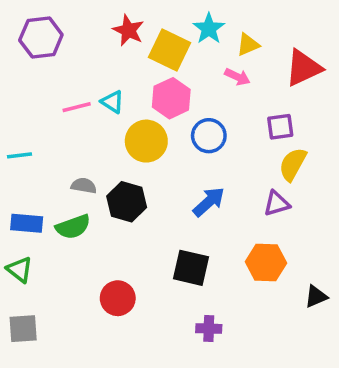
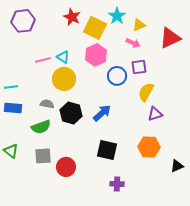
purple square: (280, 127) -> (139, 67), moved
yellow circle: (146, 141) -> (64, 79), moved
yellow semicircle: (293, 164) -> (146, 92), moved
blue arrow: (209, 202) -> (102, 113), moved
blue rectangle: (27, 223) -> (13, 108), moved
gray square: (23, 329) -> (43, 156), moved

